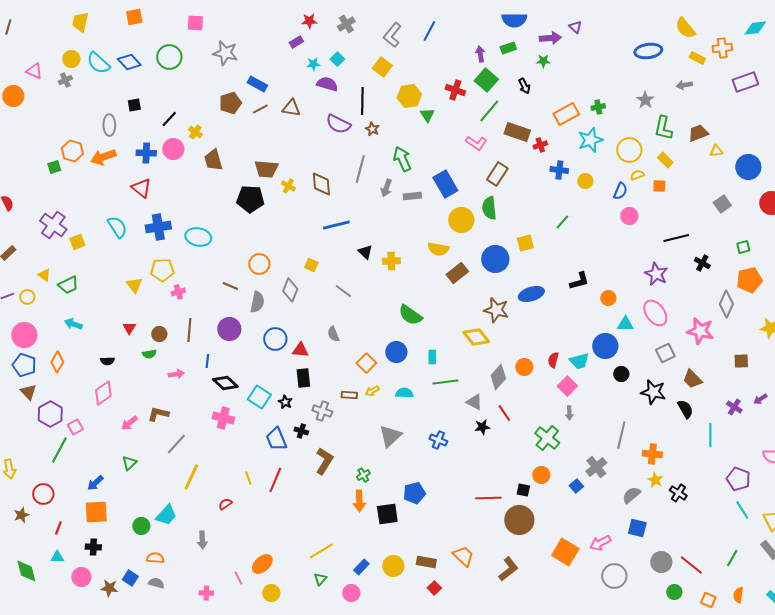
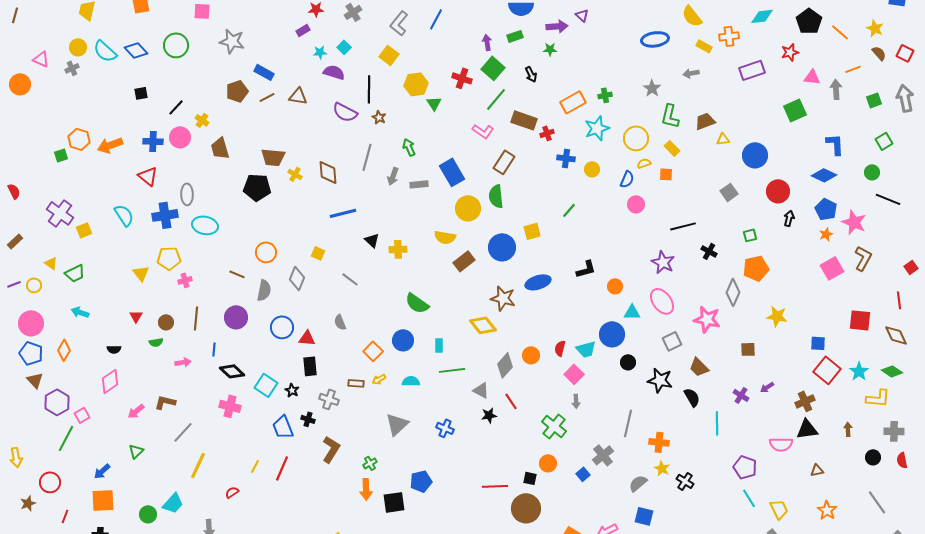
gray ellipse: (109, 125) -> (187, 194), moved
green arrow: (402, 159) -> (409, 147), size x0.7
yellow line: (248, 478) -> (255, 466), turned 48

